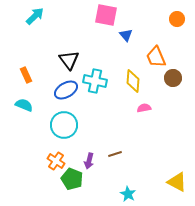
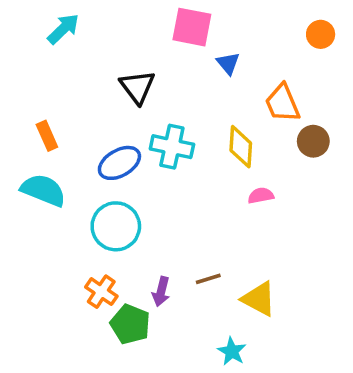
black triangle: (69, 60) -> (138, 87), moved
cyan semicircle: (24, 105) -> (43, 190), size x1.4
yellow triangle: (177, 182) -> (259, 299), moved

